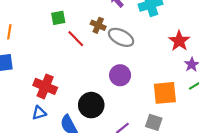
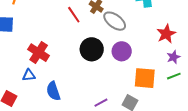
purple circle: (120, 75) -> (122, 51), moved
black circle: (91, 105) -> (92, 49), moved

